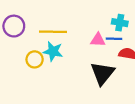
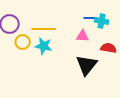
blue line: (114, 39) -> (91, 18), moved
yellow circle: (35, 59) -> (23, 42), moved

